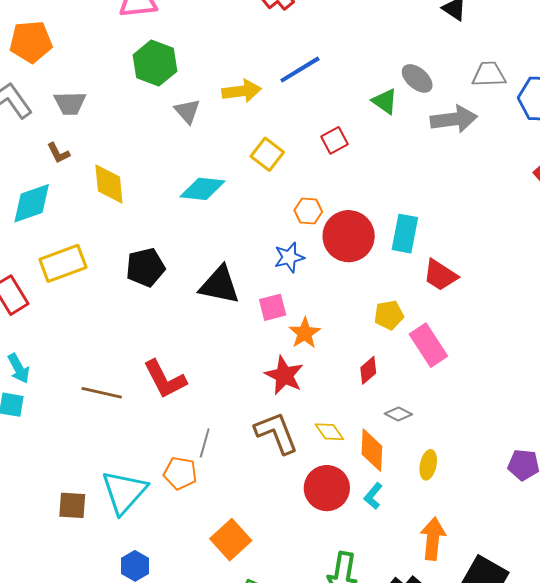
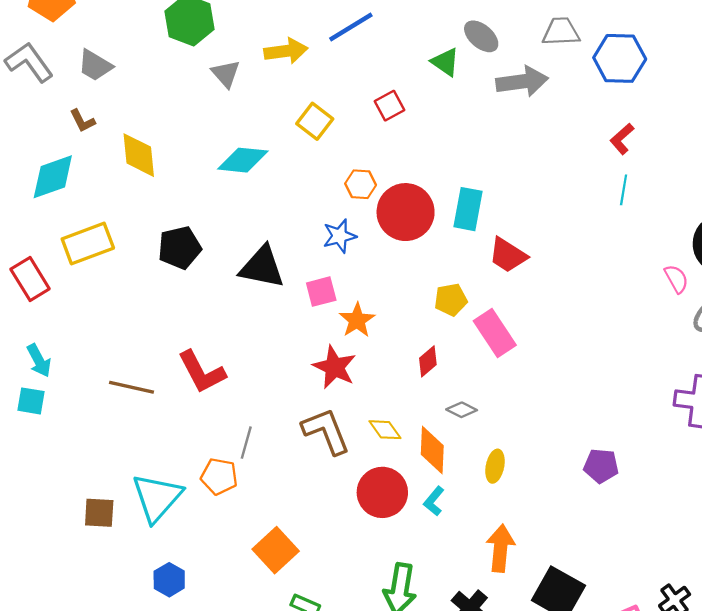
gray trapezoid: (70, 103) -> (95, 65), turned 32

